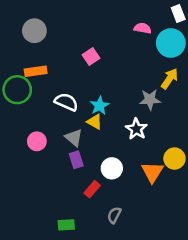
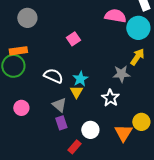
pink semicircle: (143, 28) -> (115, 16), size x1.5
orange rectangle: (36, 71) -> (18, 51), moved
yellow triangle: (95, 122) -> (76, 92), turned 32
pink circle: (37, 141) -> (21, 108), moved

